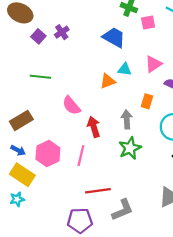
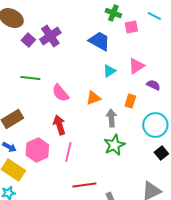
purple cross: (62, 32) -> (50, 36), size x1.5
cyan triangle: (125, 69) -> (109, 71), turned -40
orange triangle: (108, 81) -> (93, 98), moved
pink semicircle: (71, 106) -> (60, 93), moved
red arrow: (94, 127) -> (59, 125), moved

